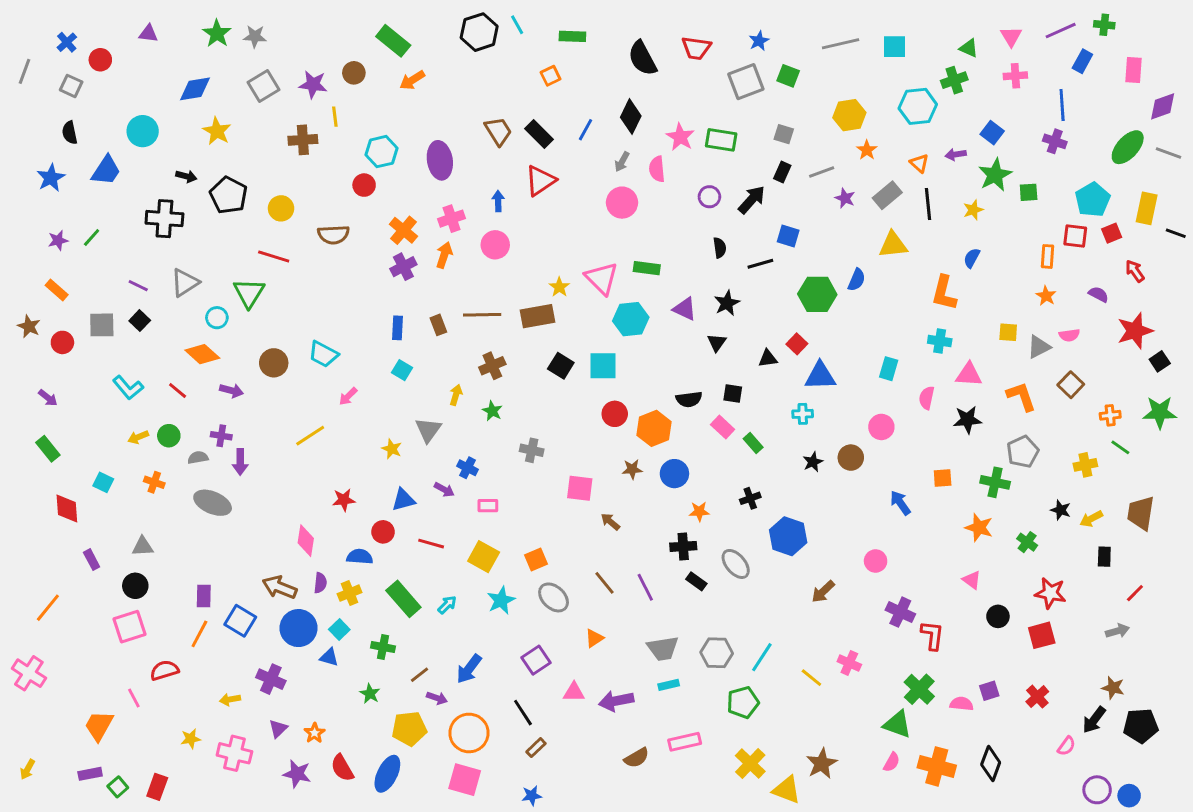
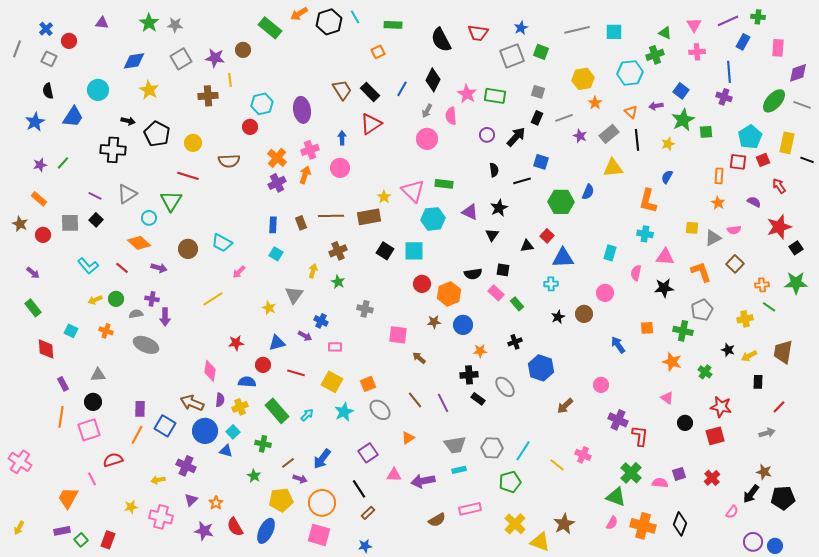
orange arrow: (412, 80) -> (299, 14), moved
orange line: (48, 608) -> (61, 417), moved, turned -30

